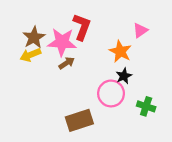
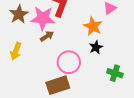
yellow arrow: (30, 55) -> (16, 51), moved, turned -48
pink circle: (111, 93) -> (69, 62), moved

